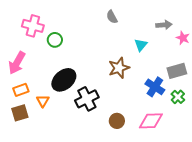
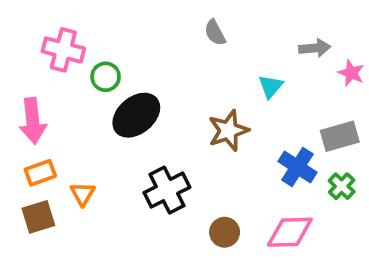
pink arrow: (17, 63) -> (33, 121), turned -35
black ellipse: (64, 80) -> (136, 115), moved

